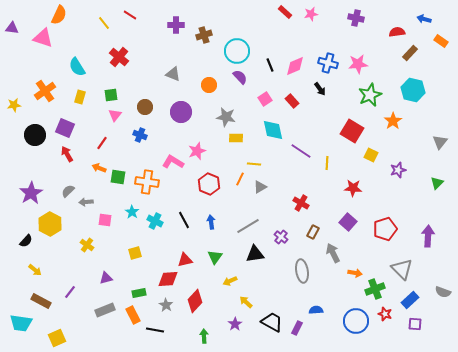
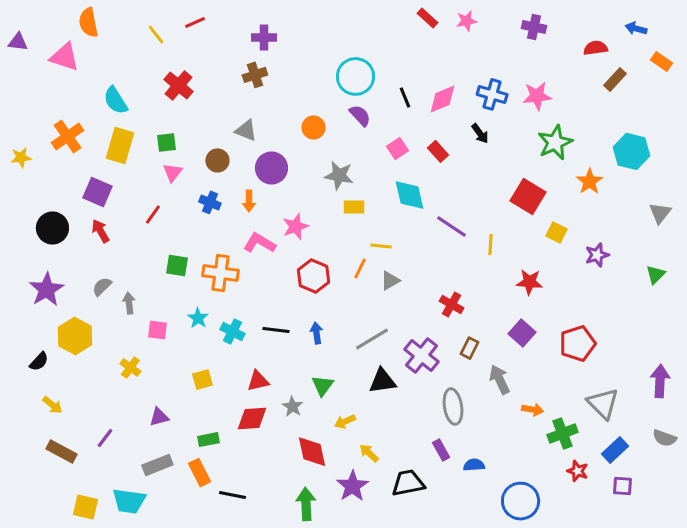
orange semicircle: (59, 15) -> (88, 22), turned 144
red line: (130, 15) -> (195, 22), turned -56
brown cross: (204, 35) -> (255, 75), moved
gray triangle: (173, 74) -> (246, 130), moved
cyan hexagon: (413, 90) -> (632, 151), moved
yellow rectangle: (80, 97) -> (120, 145), size x1.6
black circle: (35, 135) -> (52, 228), moved
orange arrow: (99, 168) -> (249, 201), moved, turned -112
gray arrow: (86, 202) -> (129, 303), turned 88
black line: (184, 220) -> (276, 330), turned -54
purple arrow: (428, 236) -> (660, 381), moved
purple cross: (281, 237) -> (422, 356), size x1.6
red triangle: (185, 260) -> (258, 381), moved
red diamond: (195, 301) -> (312, 452), moved, turned -55
gray star: (166, 305) -> (292, 407), moved
blue circle: (356, 321) -> (521, 501), moved
black trapezoid: (272, 322) -> (408, 483), turned -40
cyan trapezoid: (21, 323) -> (129, 501), moved
purple star: (235, 324) -> (353, 486), size x1.5
purple rectangle: (297, 328) -> (441, 450), moved, turned -56
green arrow: (204, 336) -> (306, 504), size x1.5
yellow square: (57, 338) -> (85, 507), turned 36

